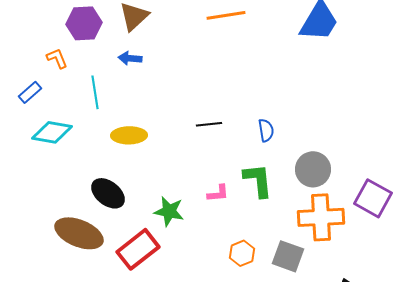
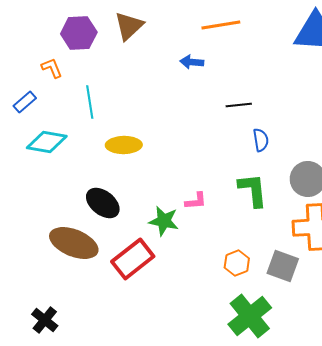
blue arrow: (130, 58) -> (192, 62), moved
black line: (209, 124) -> (239, 105), moved
pink L-shape: (218, 193) -> (196, 201), moved

